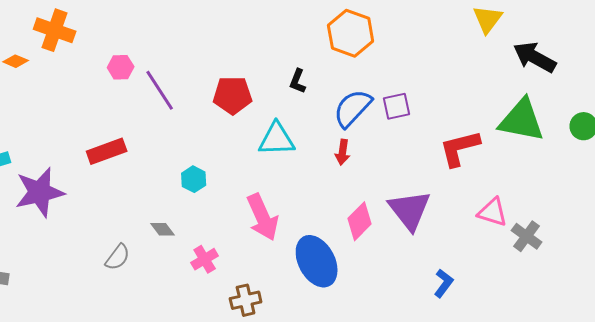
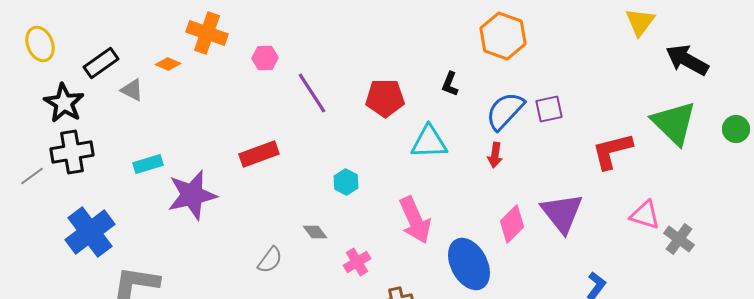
pink hexagon: (121, 67) -> (265, 58), moved
green triangle: (522, 120) -> (674, 123), turned 33

